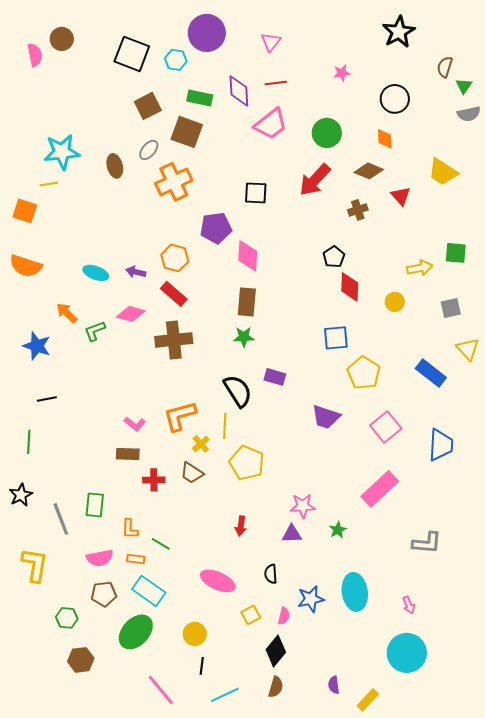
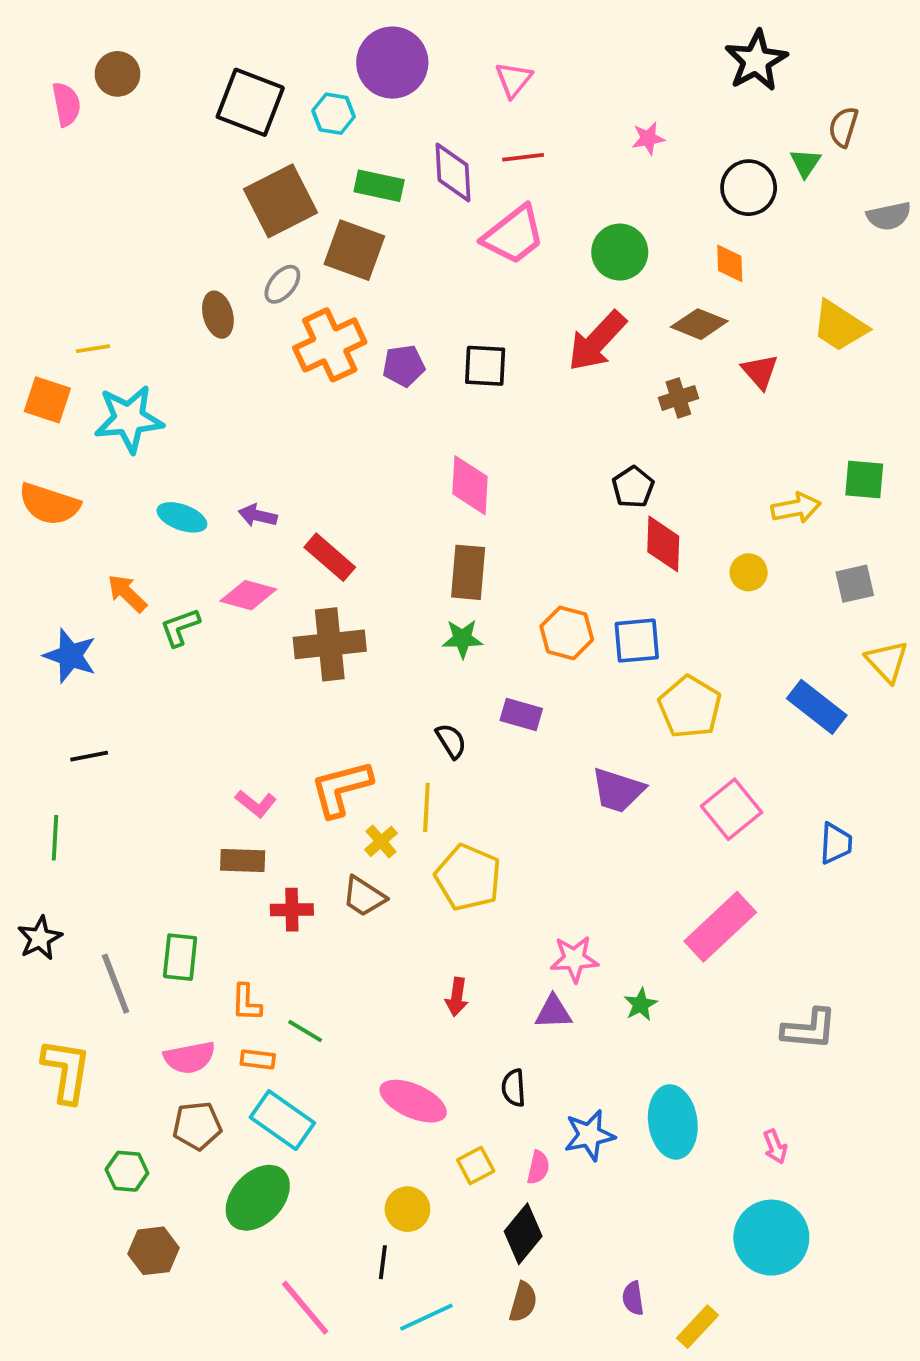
green triangle: (464, 86) -> (805, 163), moved
brown square: (148, 106) -> (280, 201), size x1.4
cyan star: (62, 152) -> (129, 419), moved
purple pentagon: (216, 228) -> (404, 366), moved, size x0.7
orange hexagon: (175, 258) -> (567, 633), moved
black semicircle: (238, 391) -> (451, 741), size x0.6
blue trapezoid: (441, 445) -> (836, 843), size x0.7
yellow circle: (195, 634) -> (407, 1209), moved

